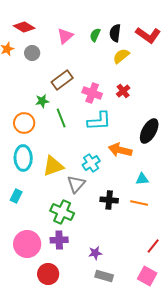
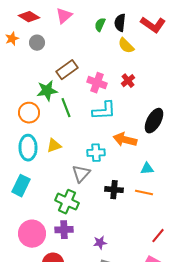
pink triangle: (65, 36) -> (64, 16), moved
yellow semicircle: (121, 56) -> (126, 46), turned -96
green star: (42, 101) -> (47, 91), size x1.5
cyan cross: (91, 163) -> (96, 153), turned 30
yellow triangle: (53, 166) -> (54, 146), moved, size x0.7
cyan rectangle: (16, 196) -> (21, 186), size x1.5

